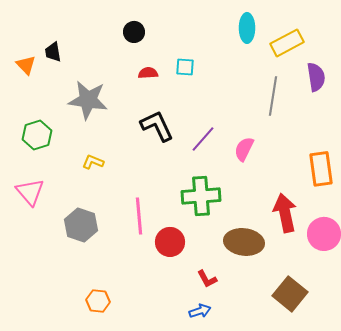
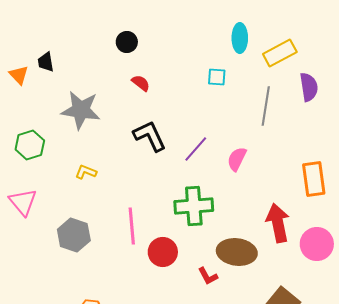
cyan square: (185, 67) -> (217, 77), moved
red semicircle: (148, 73) -> (141, 83), turned 42
red L-shape: (207, 279) -> (208, 276), moved

